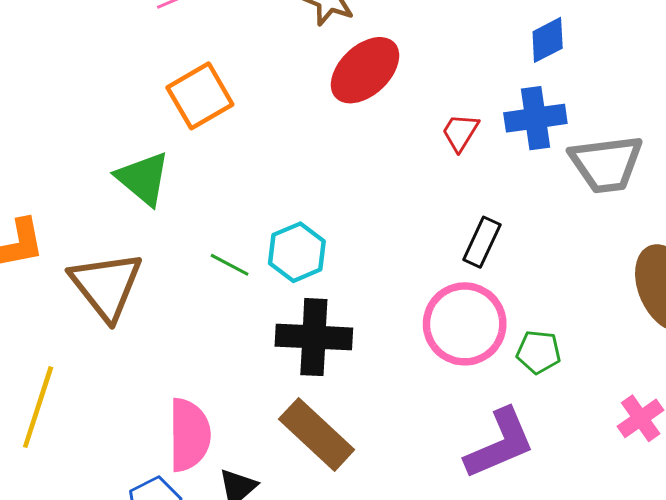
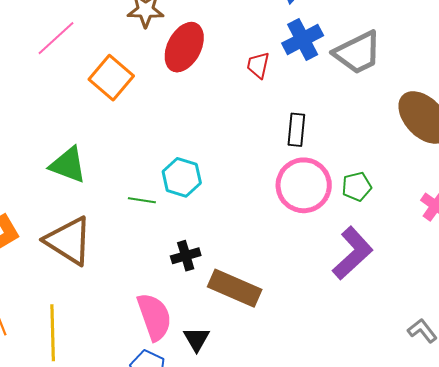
orange square: (200, 96) -> (111, 78), moved
black cross: (314, 337) -> (186, 256), moved, size x0.6

